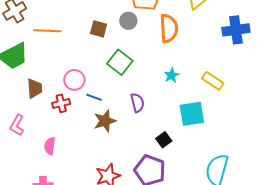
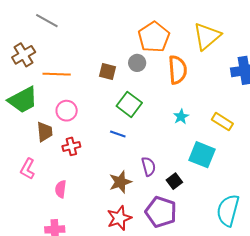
pink circle: (74, 80) -> (67, 111), moved
blue line: (94, 97) -> (118, 134), moved
purple semicircle: (137, 103) -> (149, 166), moved
cyan square: (192, 114) -> (202, 155), turned 32
brown star: (105, 121) -> (120, 182), moved

